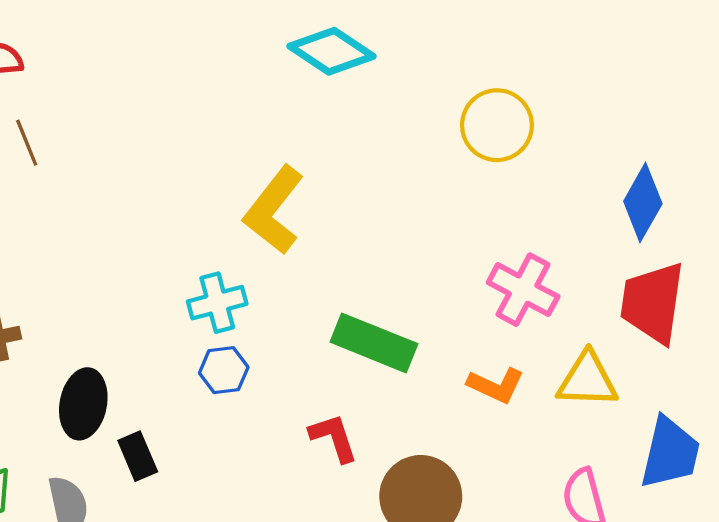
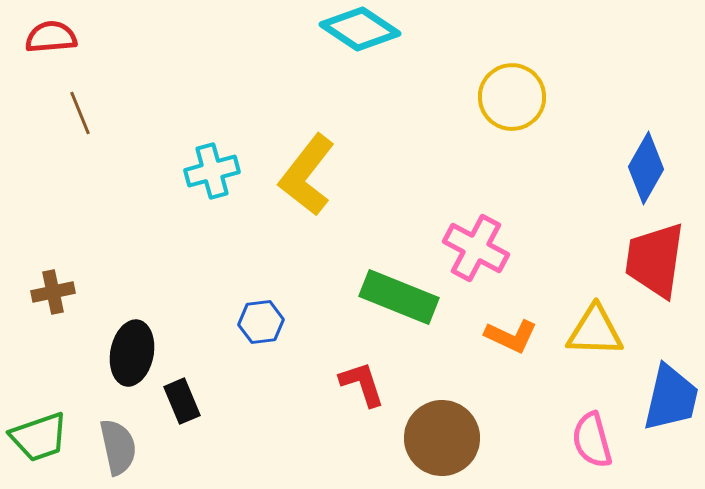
pink cross: (523, 290) -> (476, 248), moved
cyan cross: (217, 303) -> (212, 171), moved

